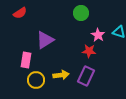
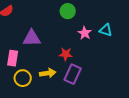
purple triangle: (45, 40) -> (32, 38), turned 30
red star: (89, 51) -> (66, 54), moved

